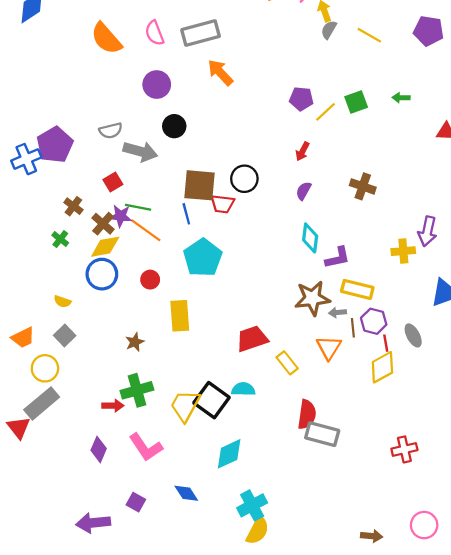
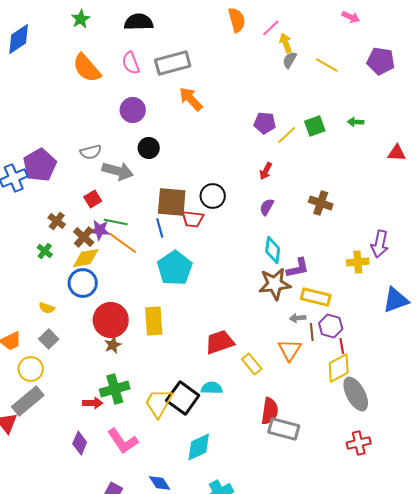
red circle: (150, 280) -> (111, 320), moved, size x2.0
brown star: (312, 298) -> (275, 284), moved
gray ellipse: (413, 335) -> (356, 394), moved, size x1.6

